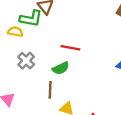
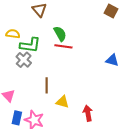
green L-shape: (31, 19) -> (30, 45), moved
green semicircle: (61, 68) -> (60, 34), moved, turned -91

